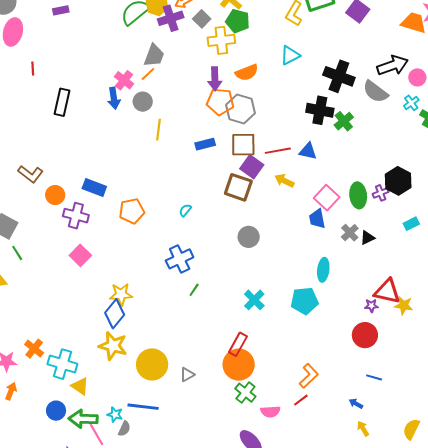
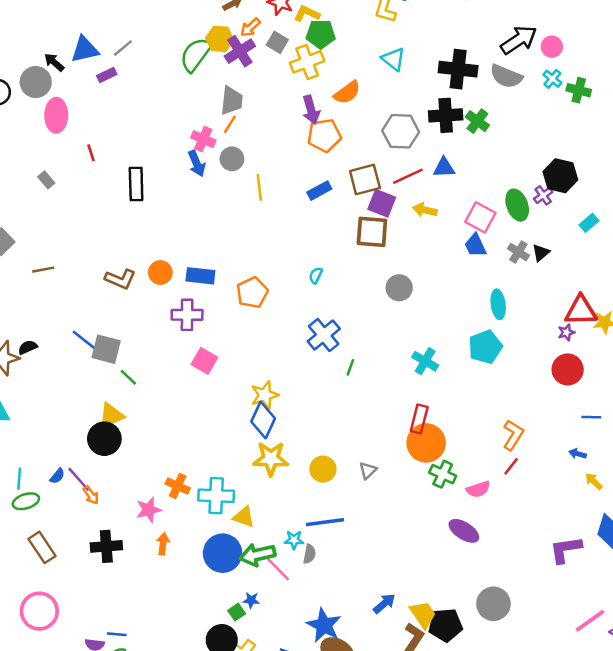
cyan triangle: (290, 55) -> (394, 59), turned -40
gray hexagon: (240, 109) -> (401, 131), moved
orange circle: (55, 195) -> (160, 273), moved
yellow circle: (152, 364) -> (323, 469), size x0.7
blue circle: (56, 411) -> (223, 553), size x1.6

